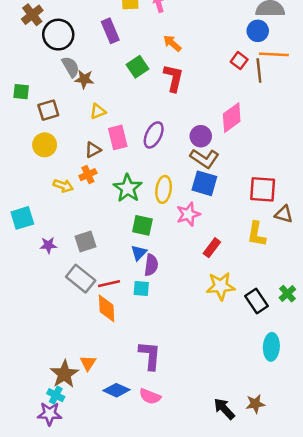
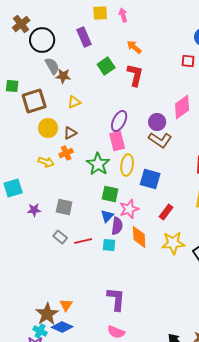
red square: (239, 61) -> (188, 61), turned -32
brown square: (48, 110) -> (34, 101), size x1.4
pink rectangle: (118, 137) -> (117, 141), moved
yellow circle: (45, 145) -> (48, 128), moved
blue square: (204, 183) -> (150, 179), moved
pink star: (188, 214) -> (129, 209), moved
gray square: (85, 241) -> (64, 207), turned 30
gray rectangle: (81, 279) -> (60, 237), size x0.6
orange diamond: (107, 308) -> (139, 237), moved
blue diamond: (116, 390) -> (62, 327), moved

